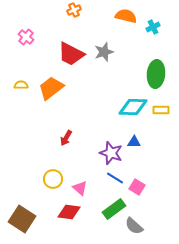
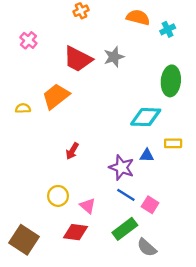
yellow semicircle: (21, 85) -> (23, 108), moved
yellow rectangle: (161, 110) -> (173, 143), moved

